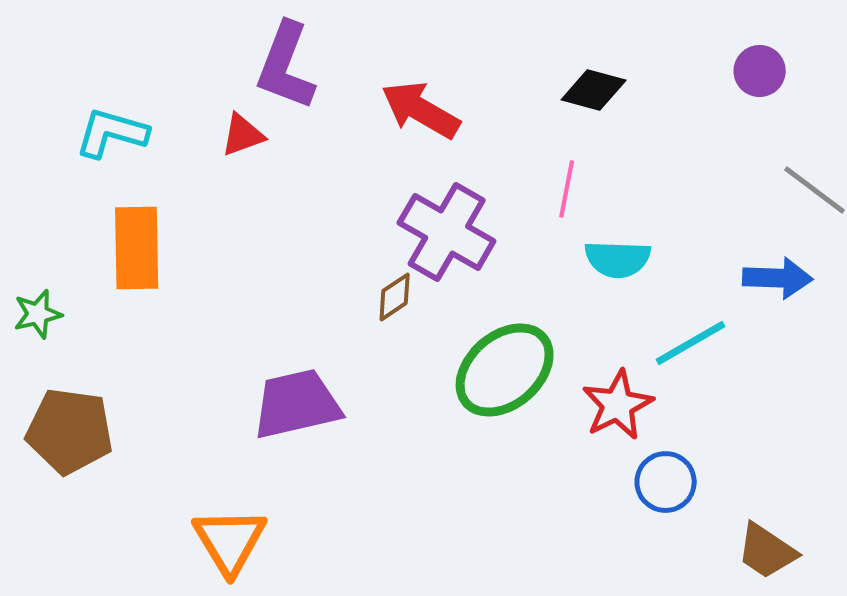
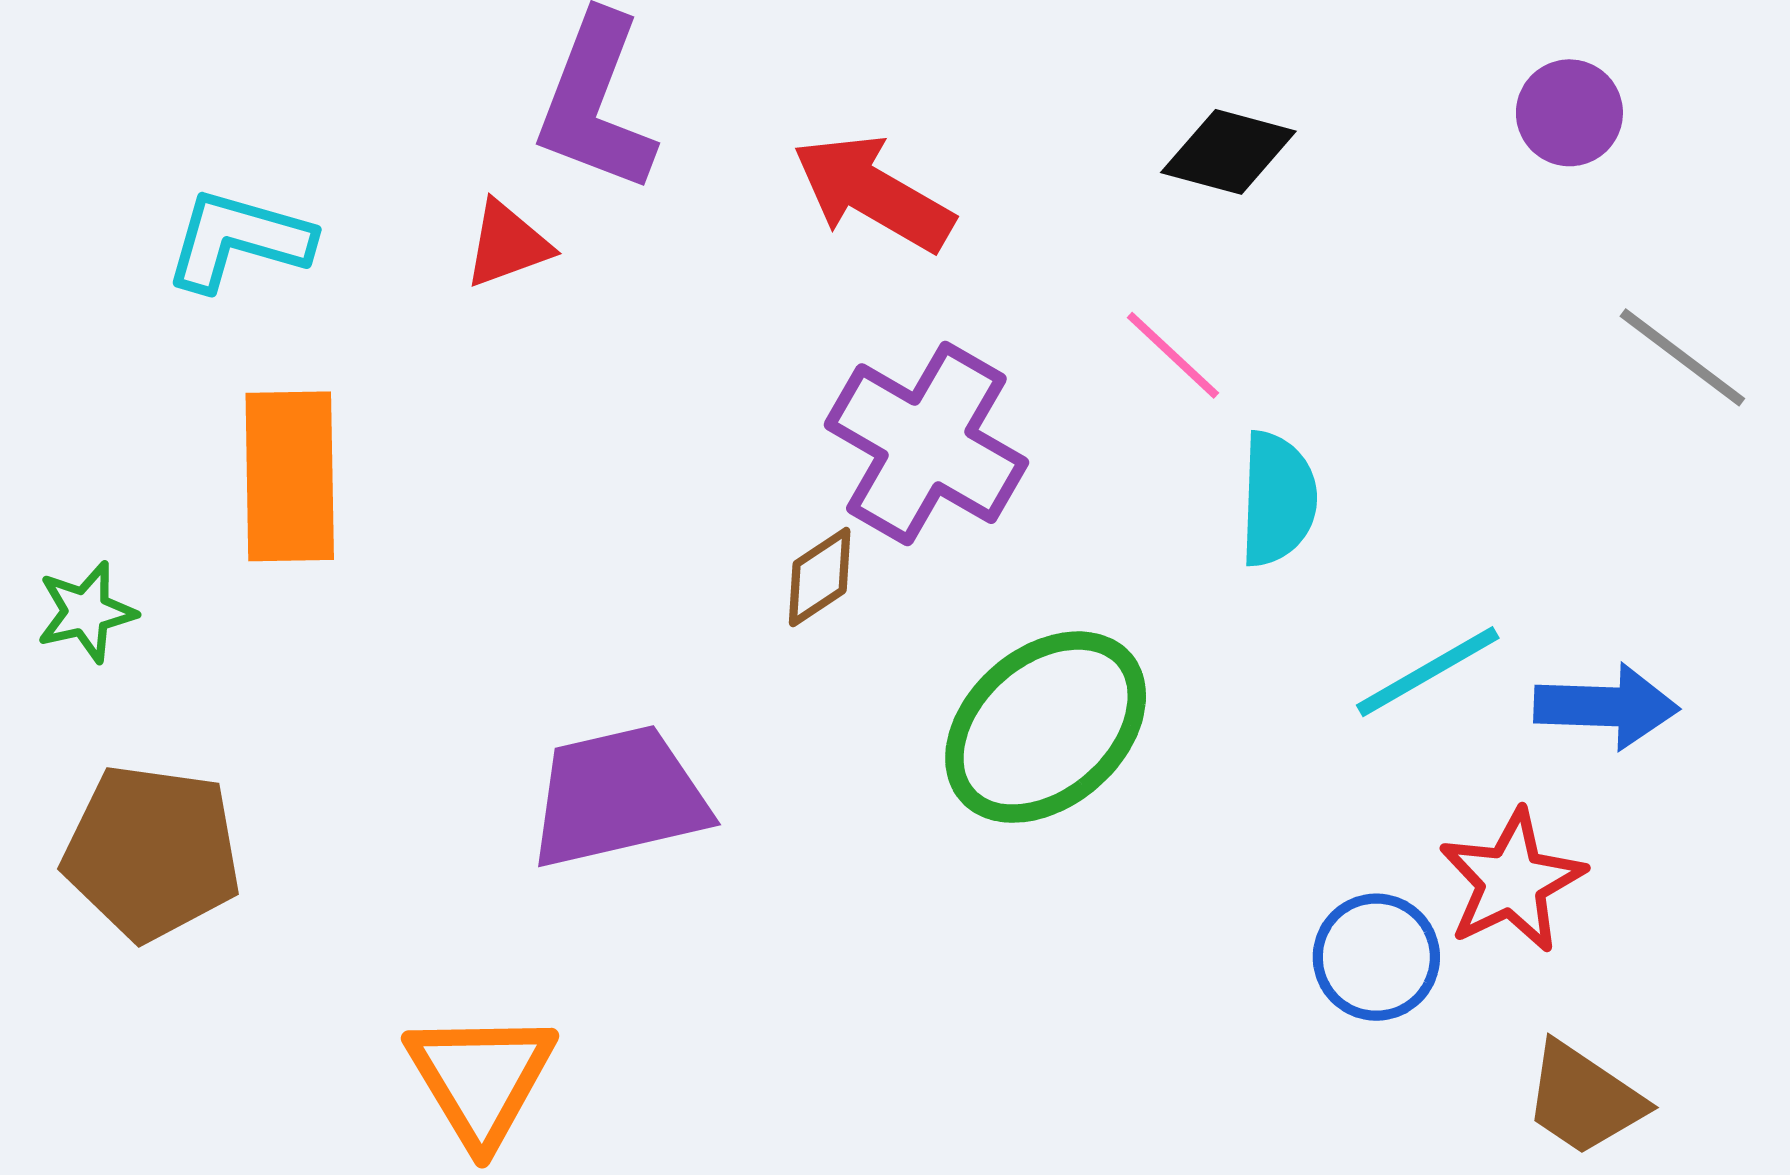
pink line: (567, 189) -> (1173, 355), turned -58
cyan semicircle: (618, 259) -> (1278, 499), turned -90
blue arrow: (778, 278) -> (1606, 706), moved
red star: (618, 405) -> (1512, 881), moved

